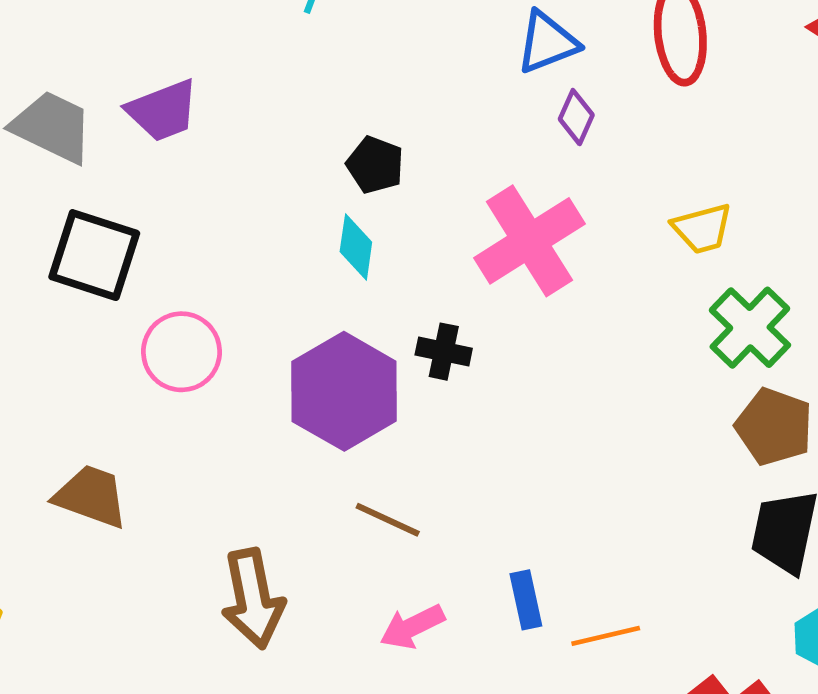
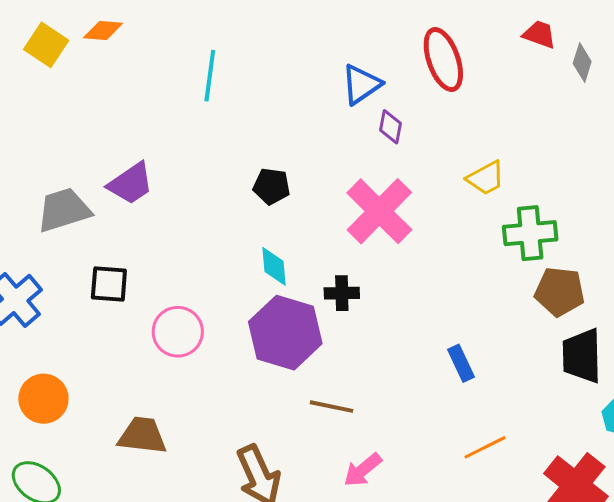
gray trapezoid: (52, 127) -> (64, 210), turned -30
cyan diamond: (356, 247) -> (274, 266), moved
black square: (94, 255) -> (109, 284), size x0.7
green cross: (750, 328) -> (530, 233), turned -36
blue rectangle: (526, 600) -> (461, 363), moved

